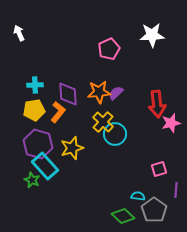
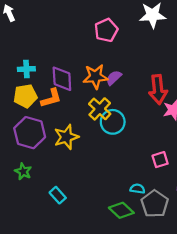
orange L-shape: (58, 112) -> (51, 98), turned 35
cyan rectangle: (45, 166) -> (58, 195), moved, size x0.6

